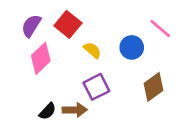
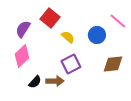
purple semicircle: (31, 26) -> (23, 29), moved
pink diamond: (41, 58) -> (22, 56), moved
brown diamond: (153, 87) -> (113, 64), turned 30

